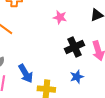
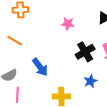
blue arrow: (26, 74) -> (40, 67), moved

